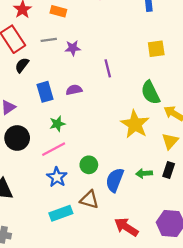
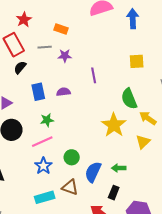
orange rectangle: (58, 11) -> (61, 29), moved
black rectangle: (169, 170) -> (114, 193), moved

